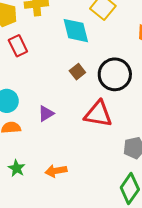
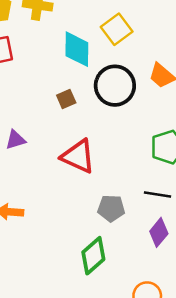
black circle: (115, 74) -> (115, 86), moved

